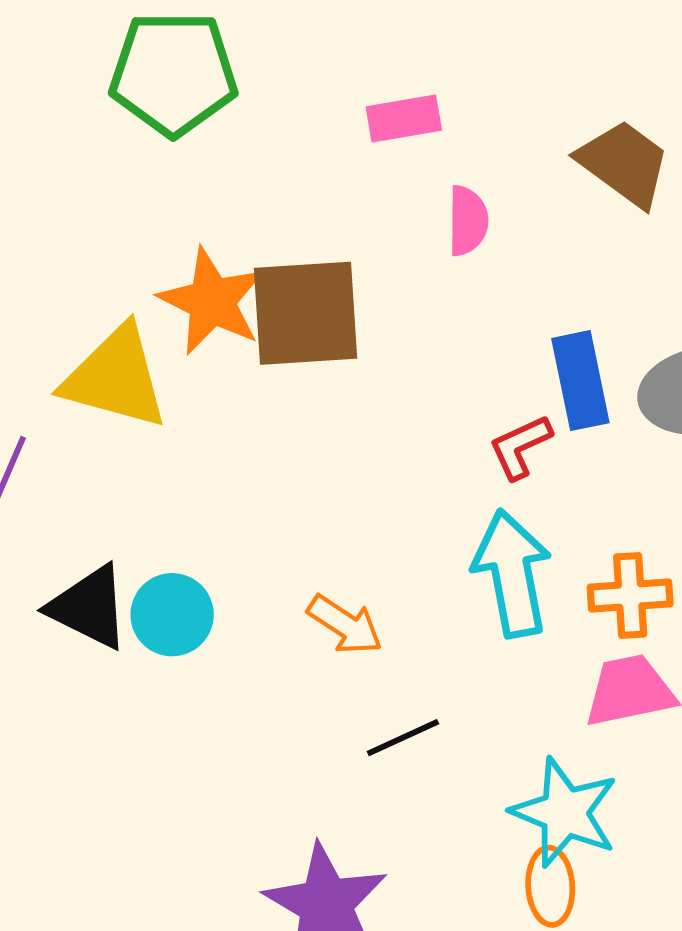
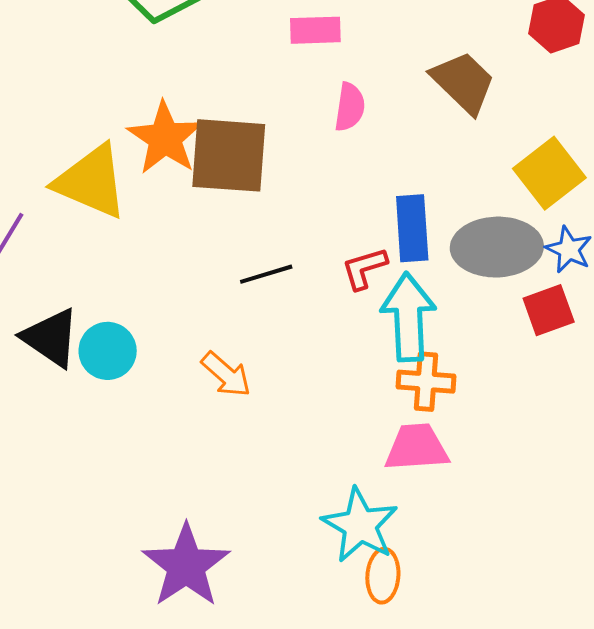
cyan arrow: (512, 573) -> (408, 317), moved
black line: (403, 738) -> (266, 274), moved
orange ellipse: (550, 886) -> (383, 576), moved

